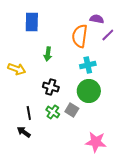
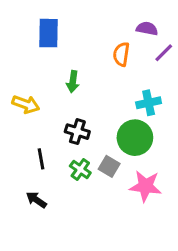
orange semicircle: (80, 36) -> (121, 54), size x0.7
cyan cross: (88, 65) -> (149, 103), moved
black line: (29, 113) -> (41, 159), moved
pink star: (96, 142) -> (146, 186), moved

